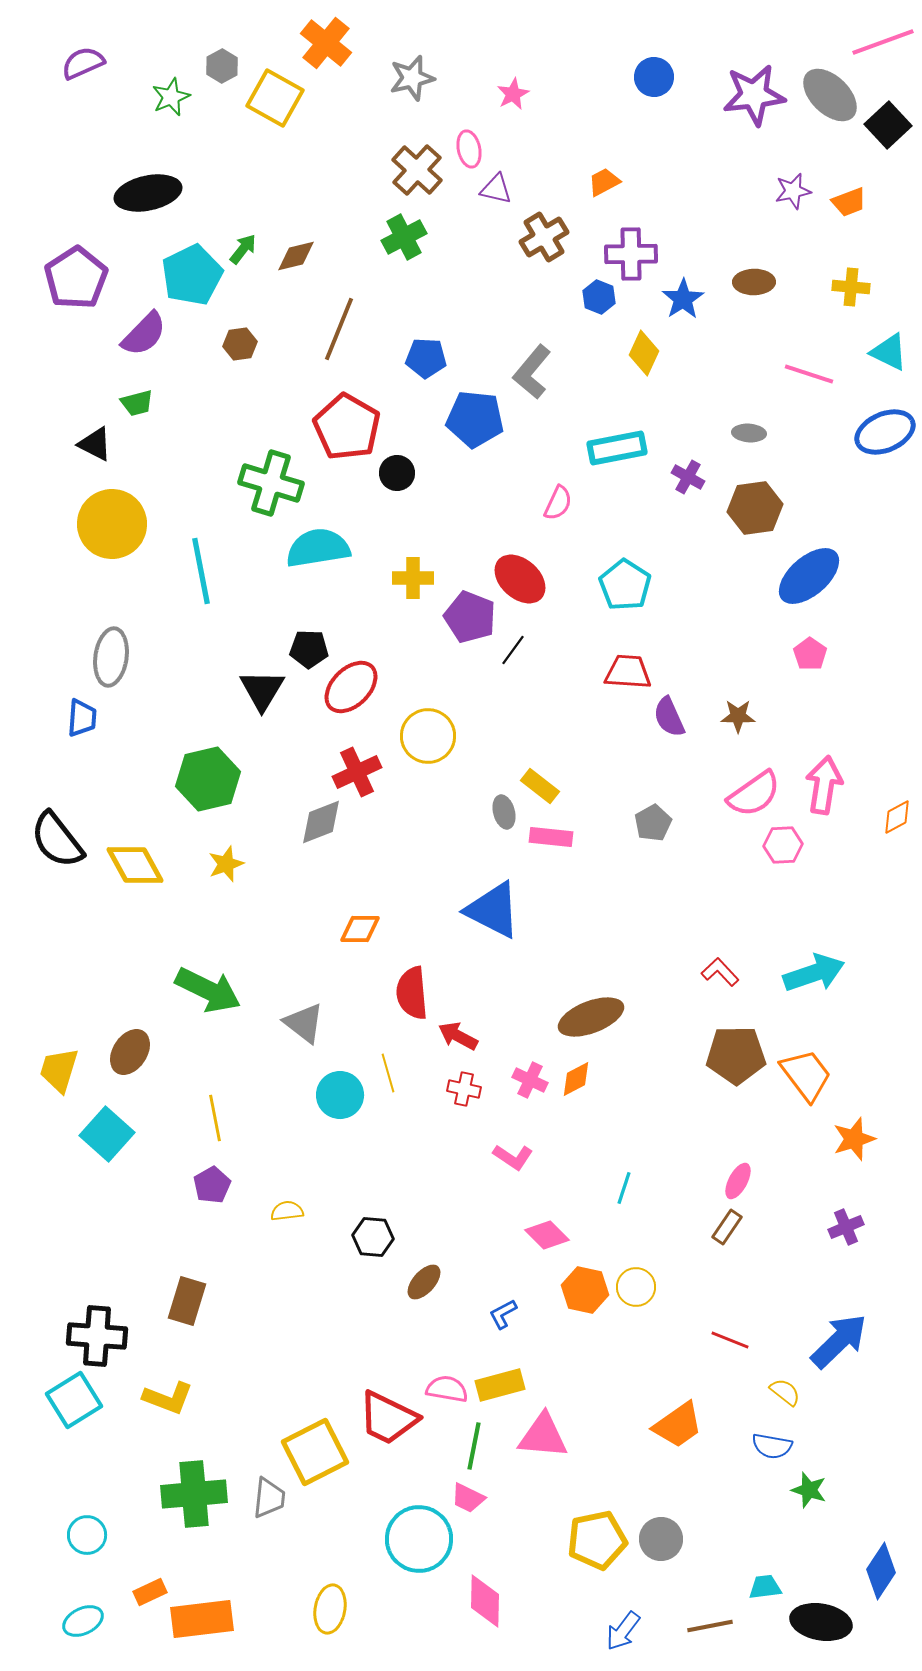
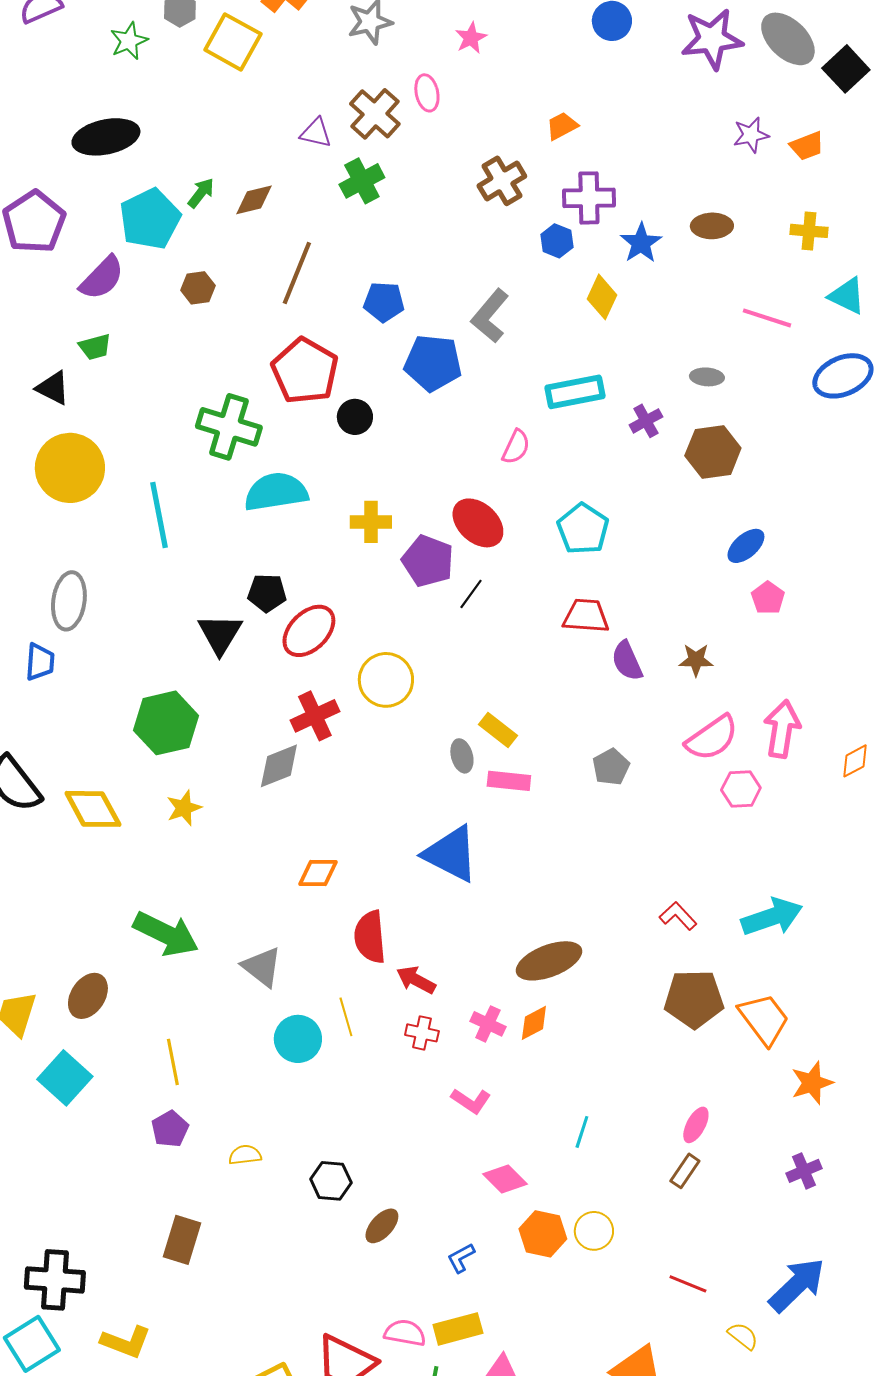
purple triangle: (496, 189) -> (316, 133), moved
purple cross: (688, 477) -> (646, 421), turned 32
blue ellipse: (809, 576) -> (746, 546), moved, size x0.6
brown rectangle: (187, 1301) -> (182, 1240), moved

